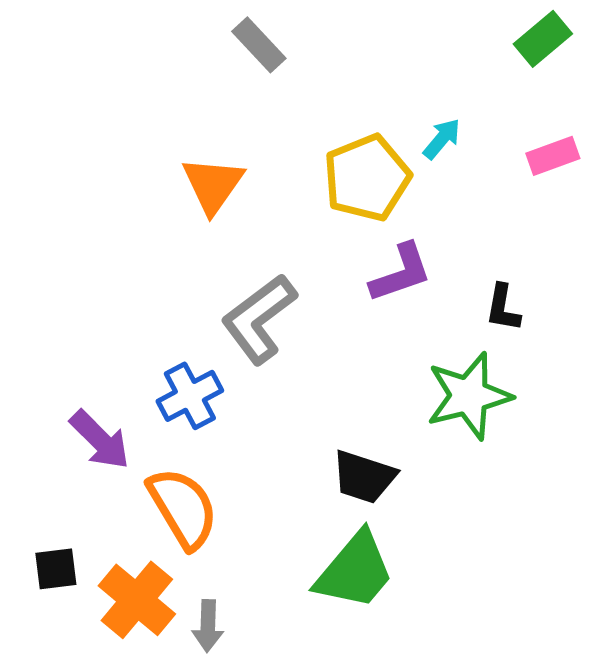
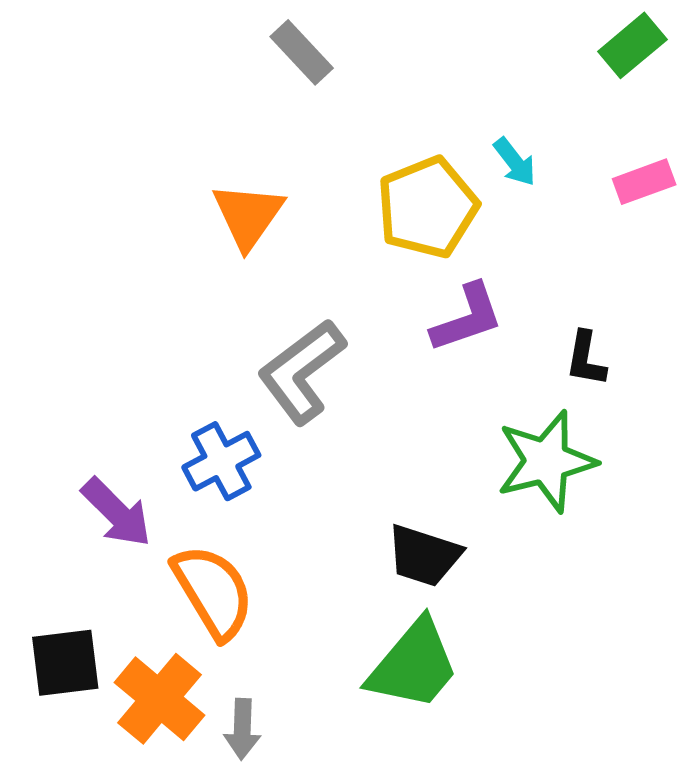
cyan arrow: (442, 139) -> (515, 162), turned 102
black square: (56, 569) -> (65, 663), size x1.4

